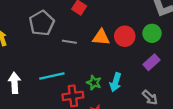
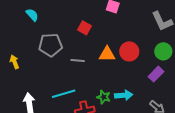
gray pentagon: (42, 23) -> (50, 45), turned 30
green circle: (152, 33) -> (163, 51), moved
cyan arrow: (116, 82) -> (124, 95), turned -108

